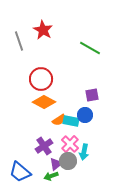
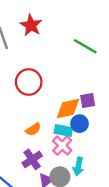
orange diamond: (44, 102) -> (68, 109), moved, turned -40
orange semicircle: (59, 120) -> (33, 129), moved
pink cross: (70, 144) -> (62, 146), moved

